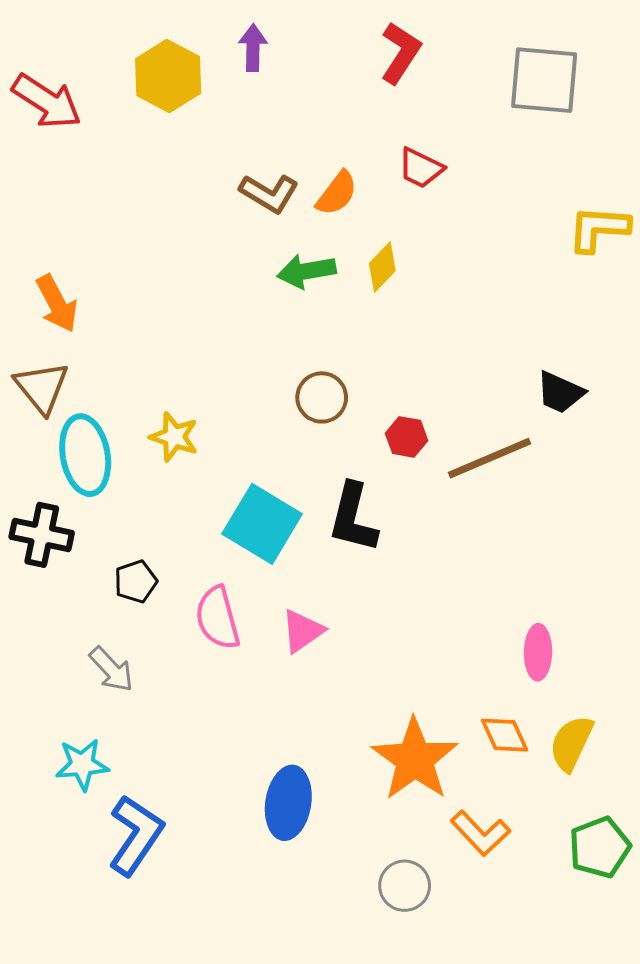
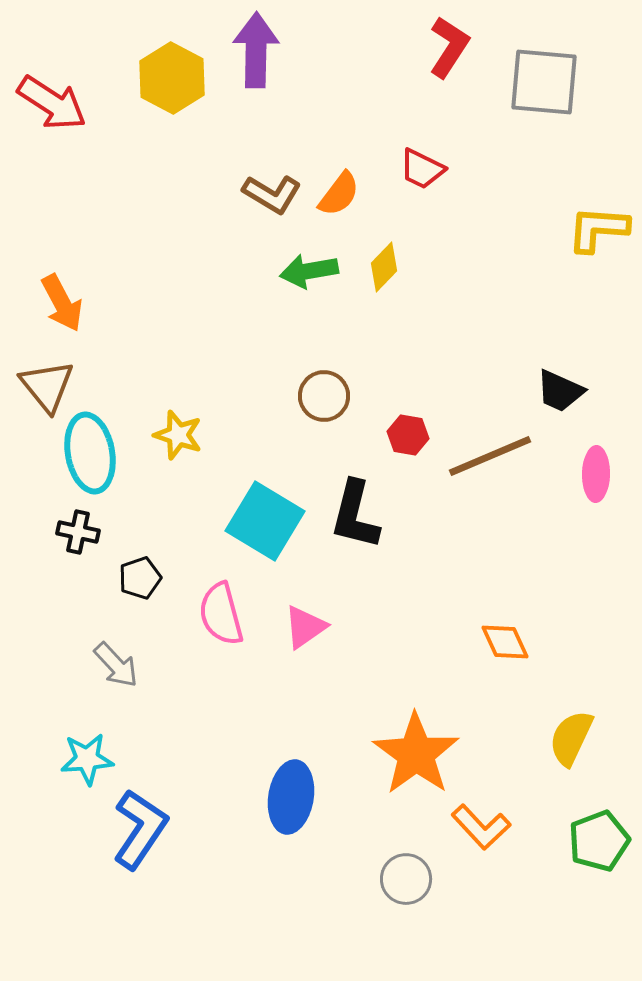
purple arrow: (253, 48) -> (256, 50), size x1.6
red L-shape: (401, 53) -> (449, 47), moved
black cross: (42, 535) -> (78, 532), moved, size x0.7
pink ellipse: (538, 652) -> (596, 474), moved
orange diamond: (505, 735) -> (505, 642), moved

